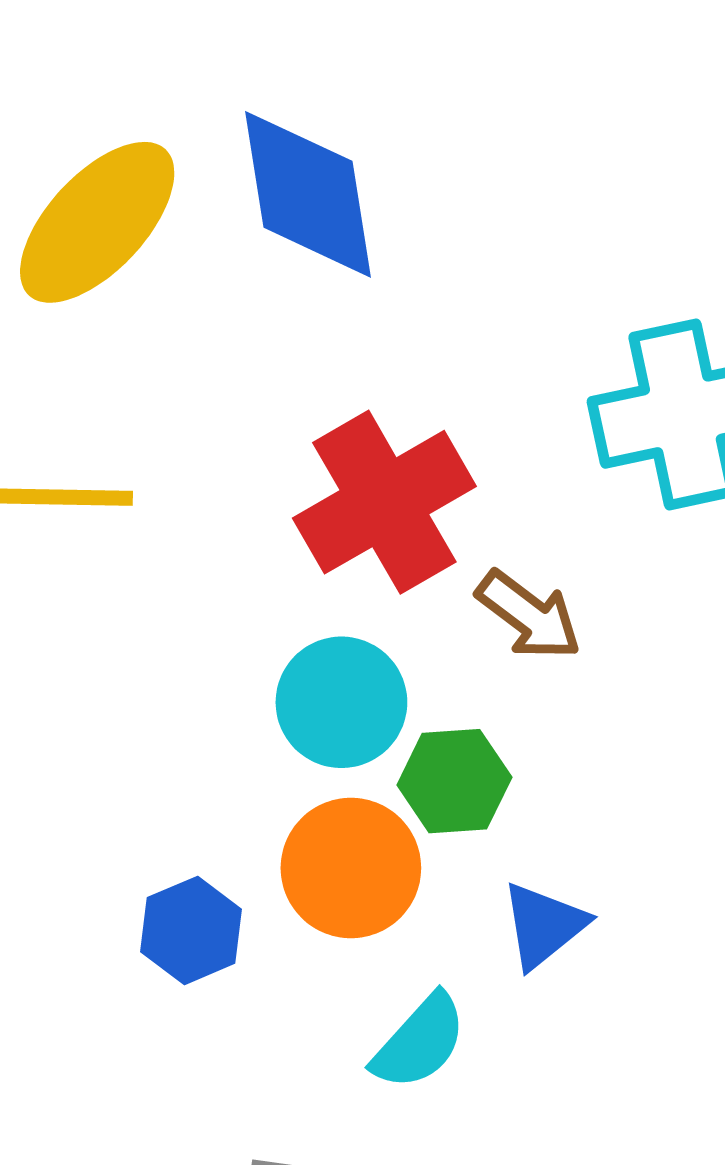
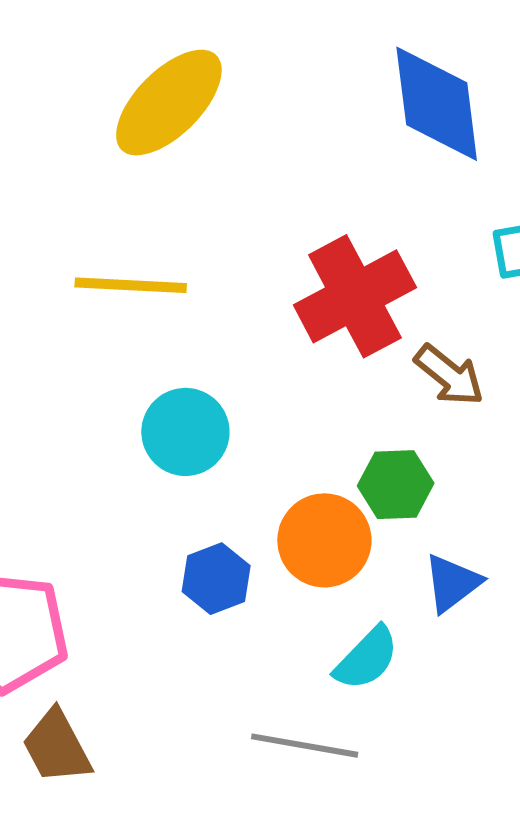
blue diamond: (308, 194) -> (437, 104), moved
cyan circle: (341, 702) -> (185, 432), moved

